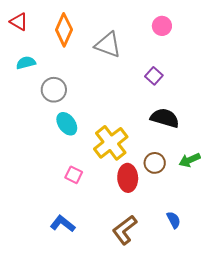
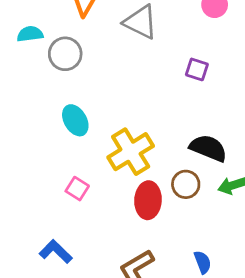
purple square: (154, 76) -> (197, 69), turned -30
gray circle: (54, 90) -> (65, 54), moved
black semicircle: (165, 118) -> (208, 148), moved

